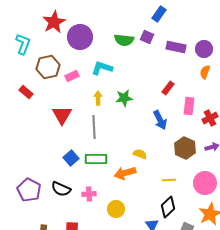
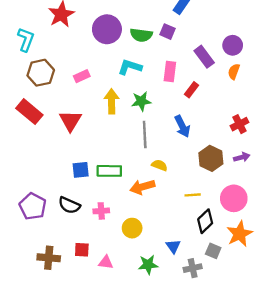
purple circle: (80, 37) -> (107, 29), moved
purple rectangle: (176, 47) -> (204, 57), moved, turned 42
brown hexagon: (48, 67) -> (41, 73), moved
cyan L-shape: (102, 68) -> (130, 67), moved
red rectangle: (26, 92) -> (29, 112), moved, size x1.6
yellow arrow: (98, 98) -> (112, 101), size x1.5
pink rectangle: (189, 106) -> (170, 72), moved
gray line: (94, 127) -> (145, 134), moved
blue square: (71, 158) -> (81, 170), turned 35
black diamond: (168, 207) -> (205, 221), moved

